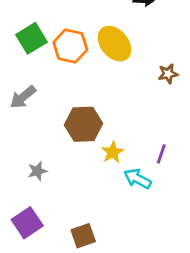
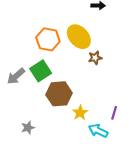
green square: (32, 38) -> (41, 71), moved
brown star: (168, 74) -> (95, 58), moved

